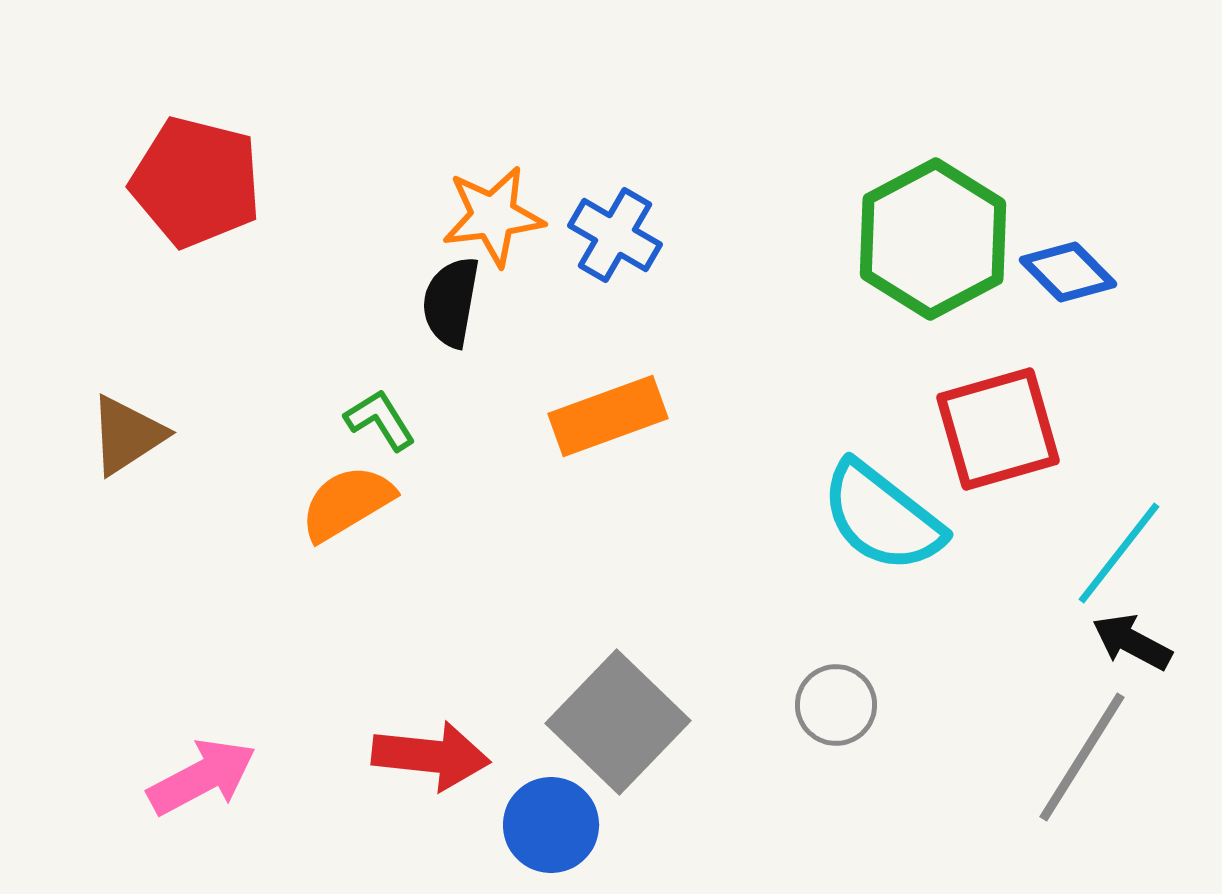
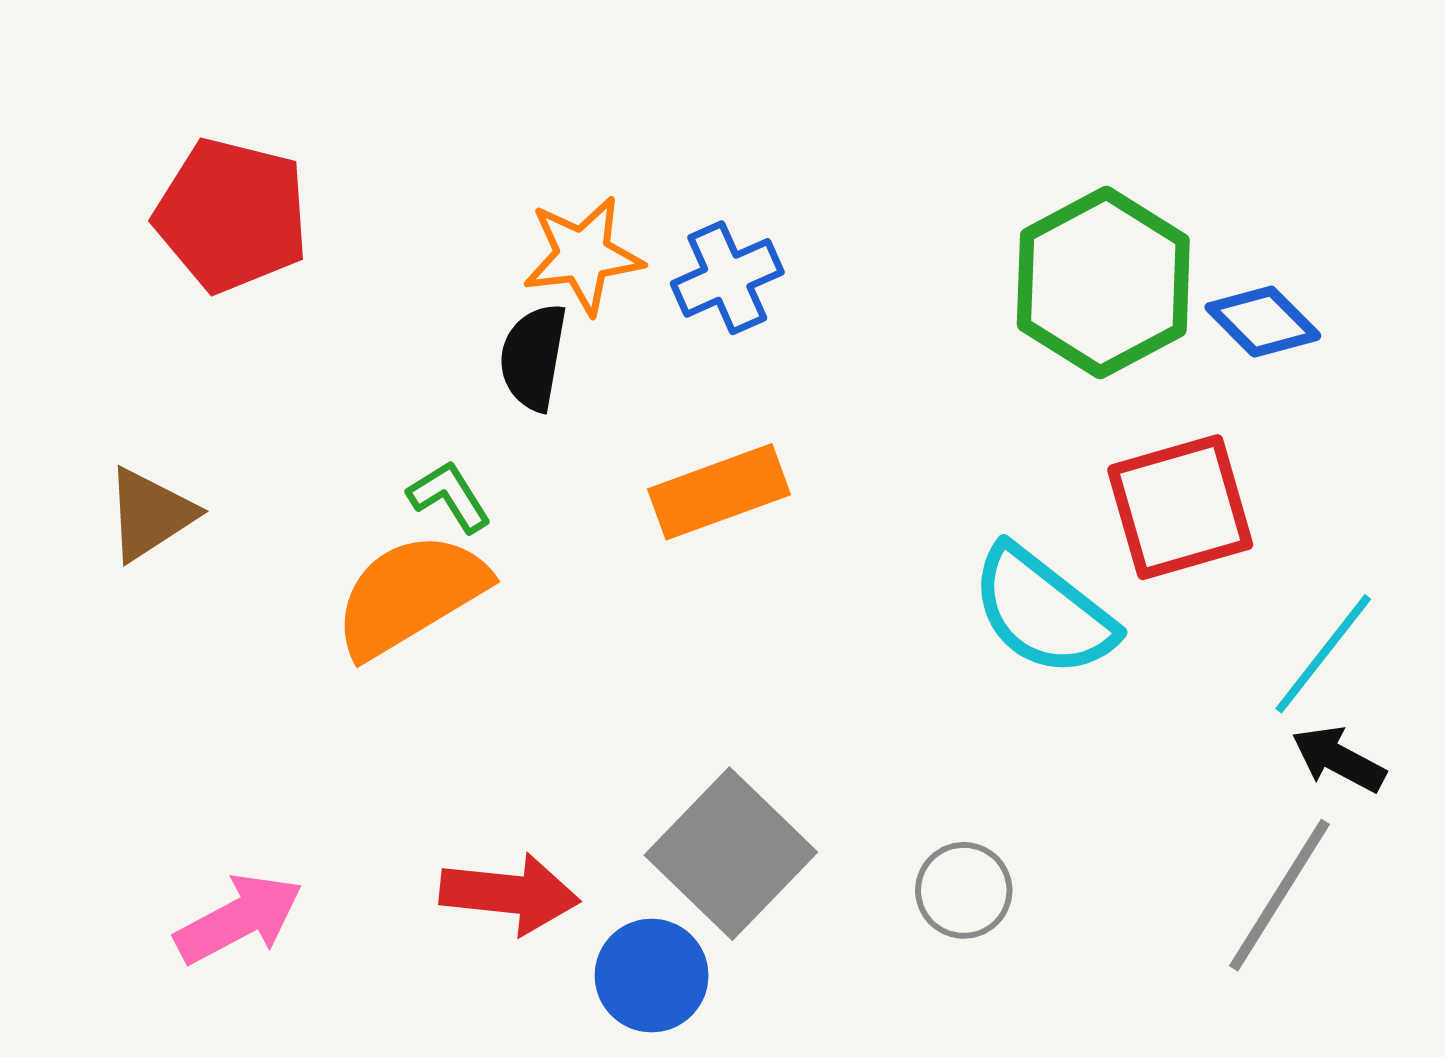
blue cross: (615, 235) -> (727, 278), turned 36
orange semicircle: (347, 503) -> (410, 595), size x1.4
gray circle: (836, 705) -> (964, 890), moved

